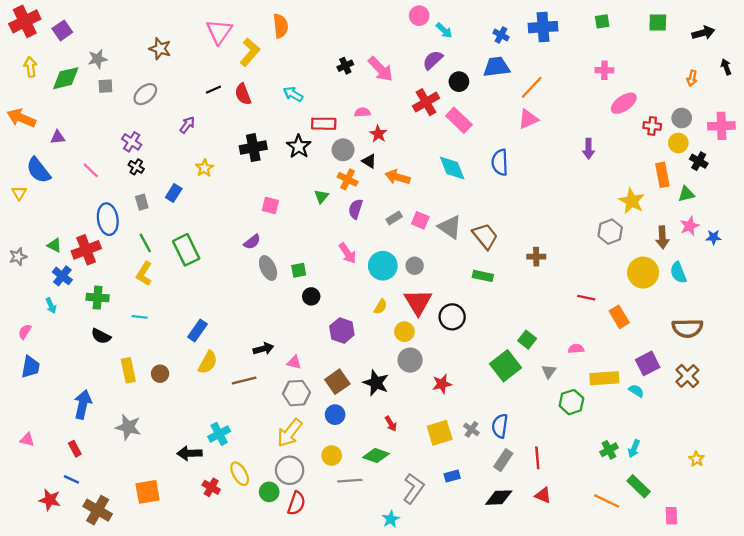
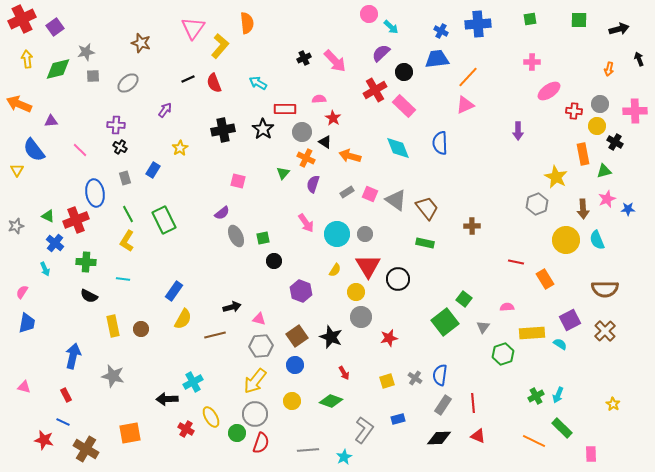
purple cross: (132, 142) -> (116, 125), turned -30
yellow square: (440, 433) -> (387, 381), size x0.7
gray line: (350, 481) -> (308, 450), moved

